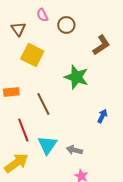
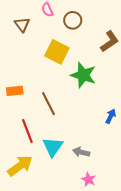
yellow square: (32, 55) -> (57, 52), moved

